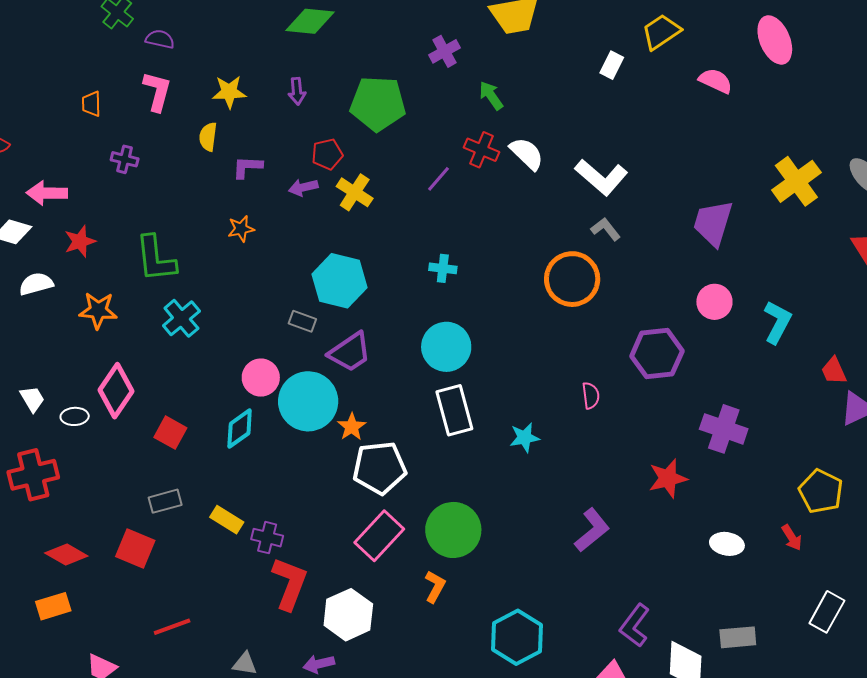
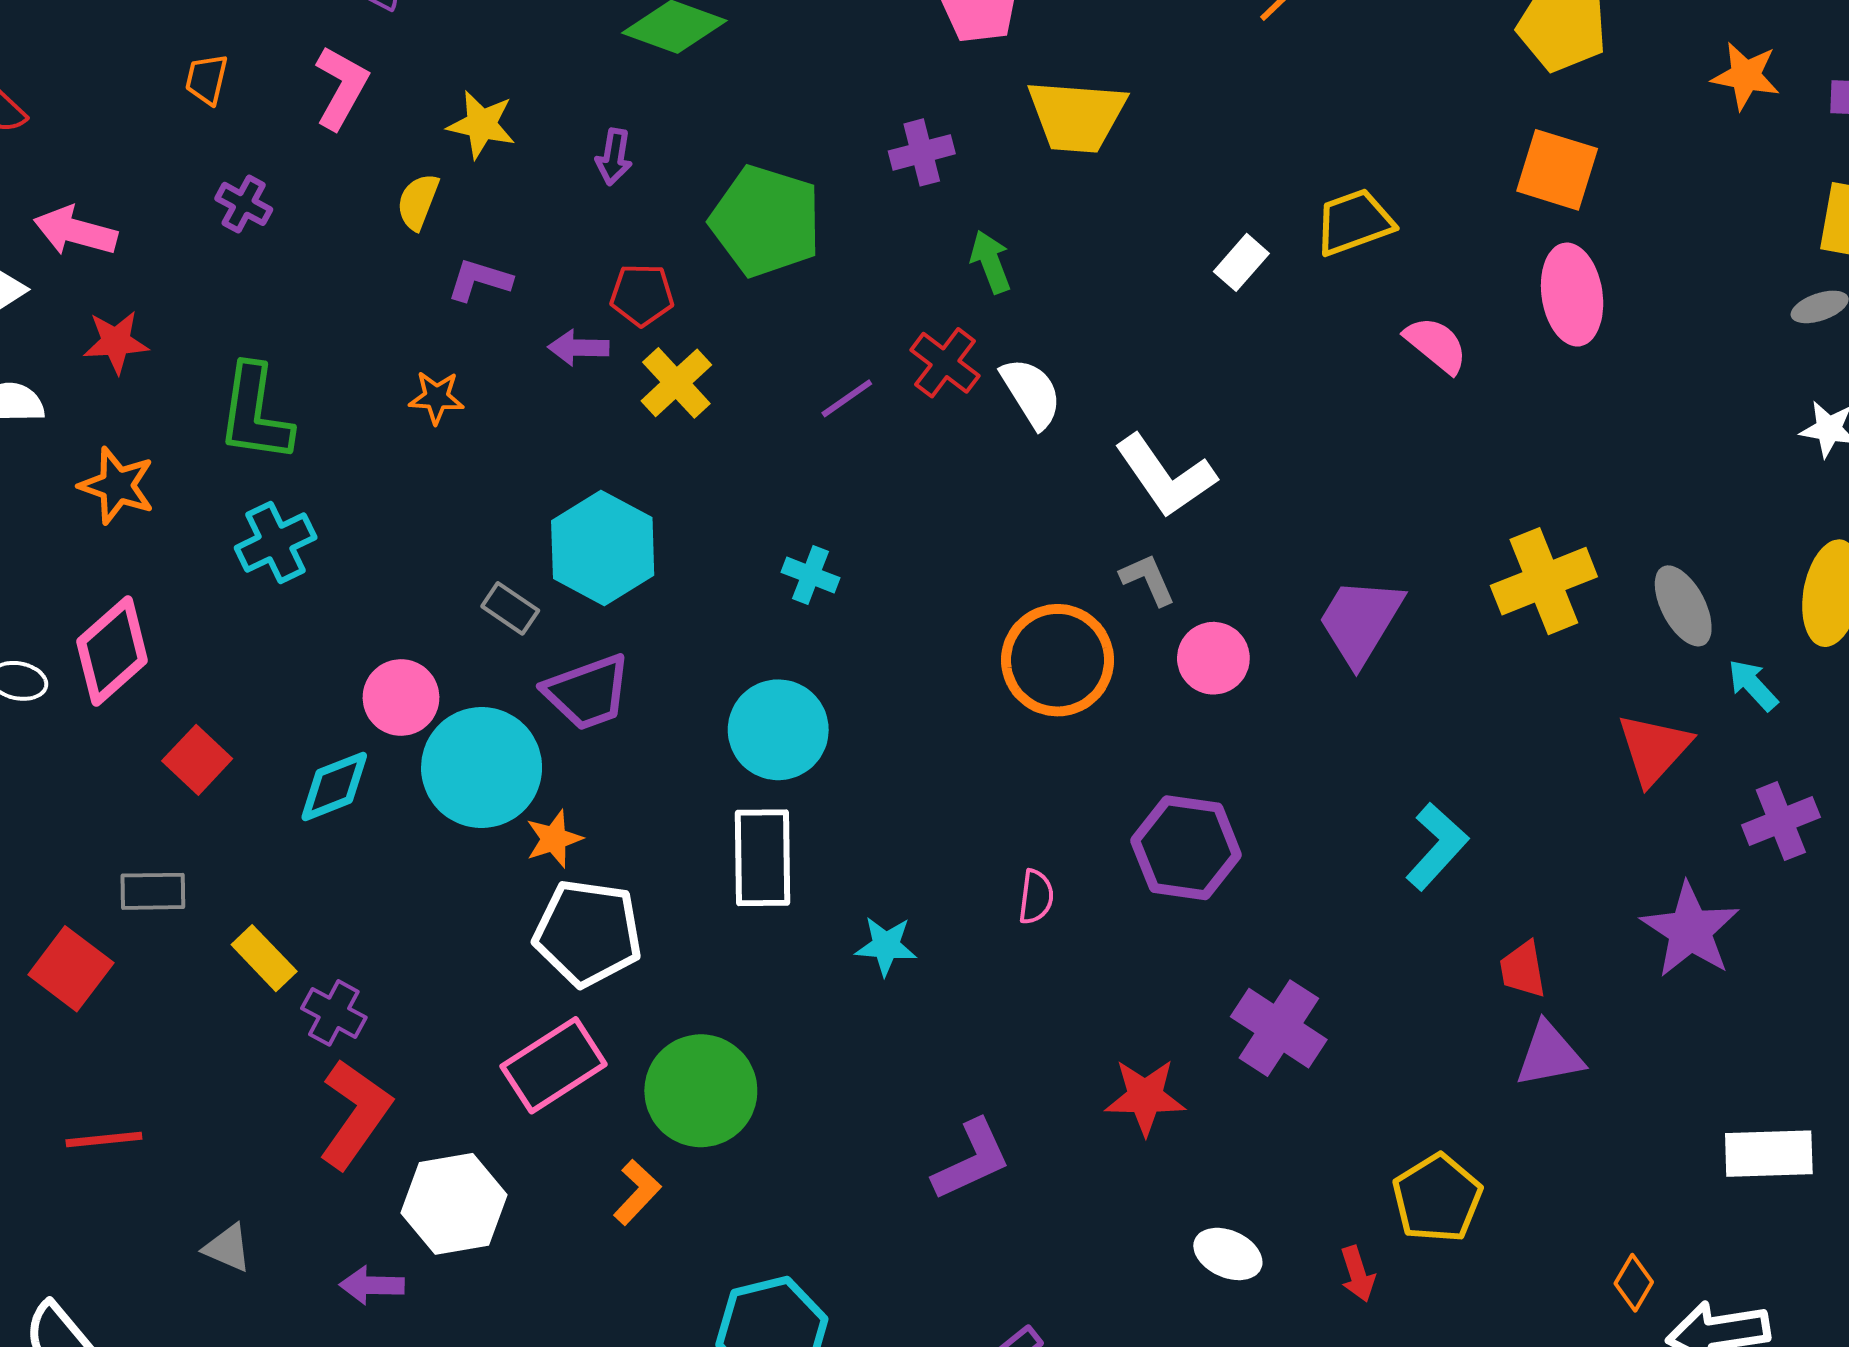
pink circle: (714, 302) -> (1213, 658), moved

